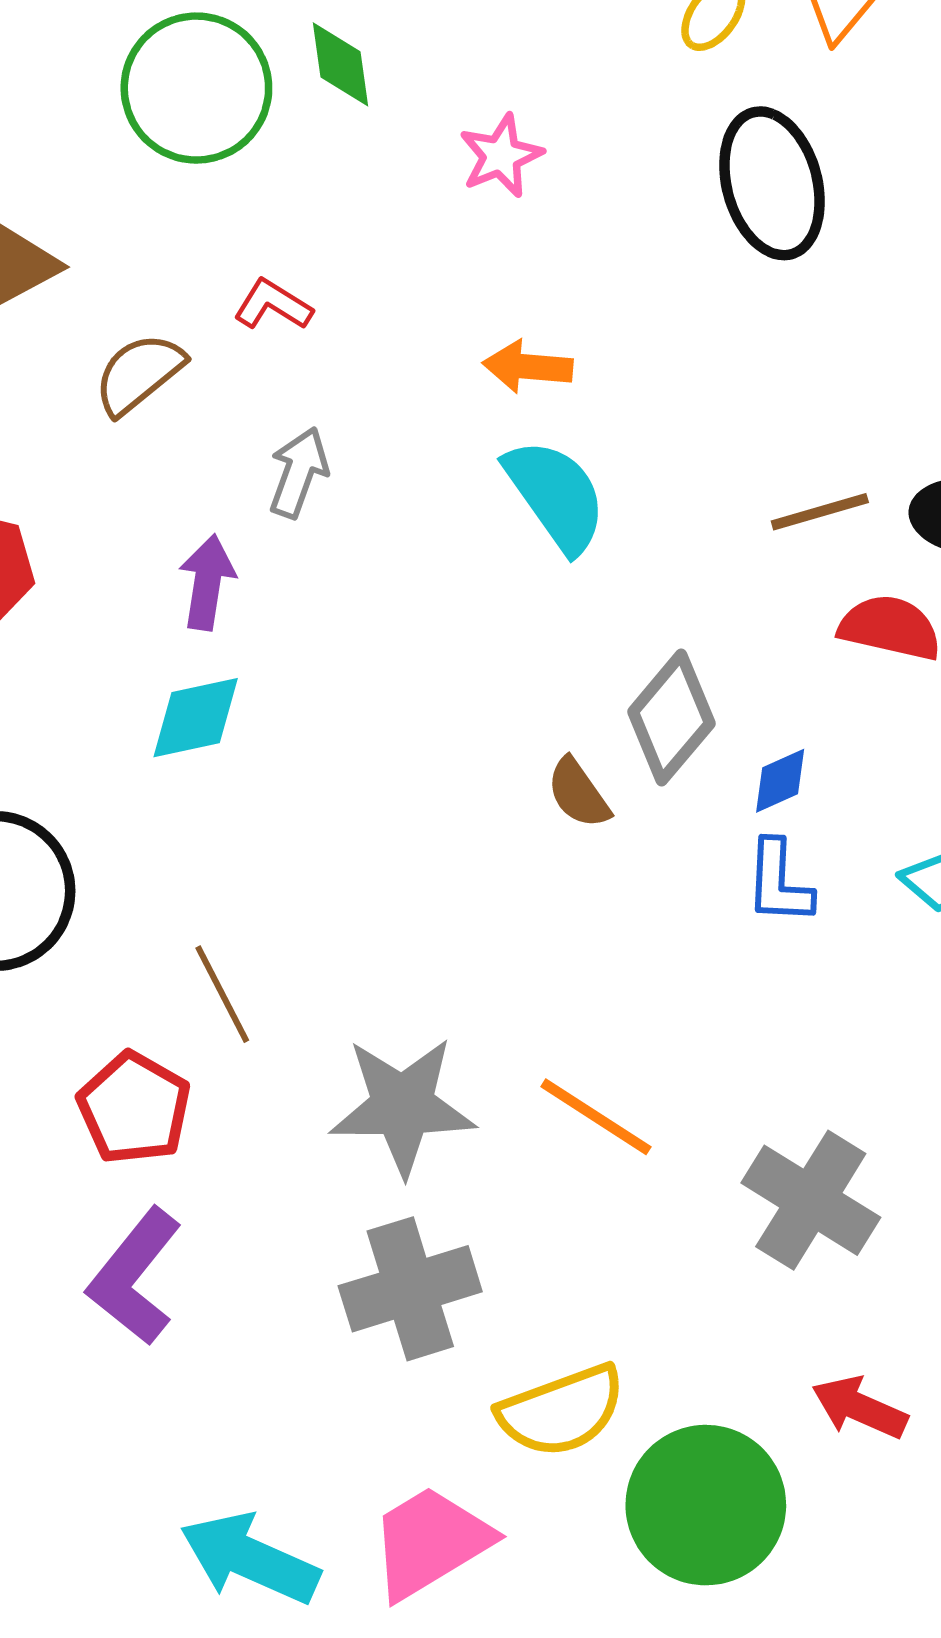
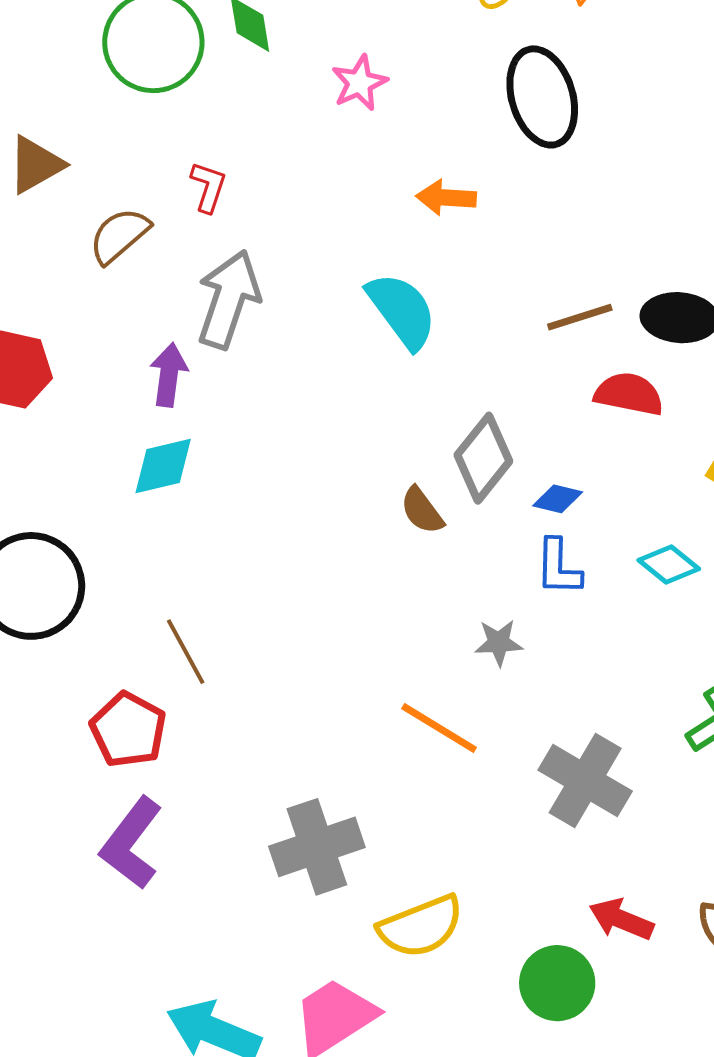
red L-shape: (273, 305) -> (208, 187), turned 78
orange arrow: (528, 367) -> (446, 198), moved
gray arrow: (299, 473) -> (228, 299), size x1.6
blue diamond: (780, 781) -> (558, 499), turned 39
gray star: (402, 1106) -> (499, 643), moved, size x0.5
green circle: (706, 1505) -> (557, 983), moved, size x0.7

